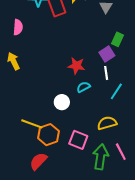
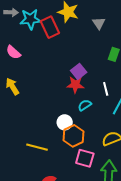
pink semicircle: (18, 27) -> (13, 52), turned 133
purple square: (107, 54) -> (79, 71), moved
orange hexagon: (48, 135) -> (73, 136), moved

